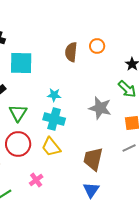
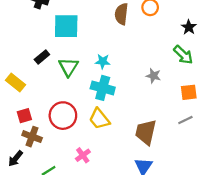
gray star: (100, 108) -> (153, 76), size x0.6
green triangle: (18, 113) -> (68, 67), moved

